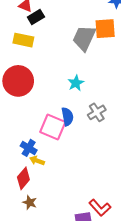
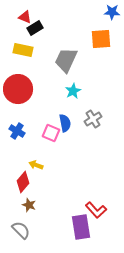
gray trapezoid: (84, 38) -> (66, 60), moved
pink square: (53, 127) -> (51, 133), size x0.7
blue cross: (29, 148) -> (17, 131), moved

